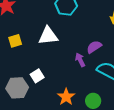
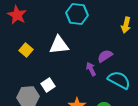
yellow square: (15, 41) -> (26, 50), turned -32

